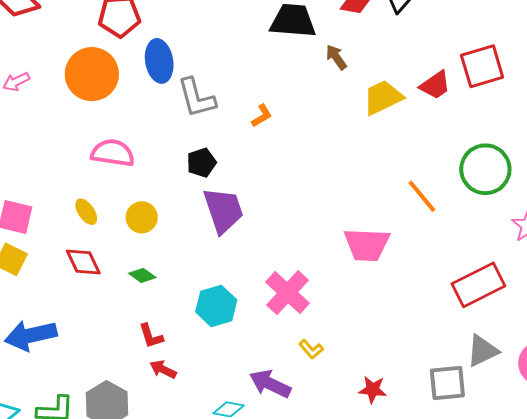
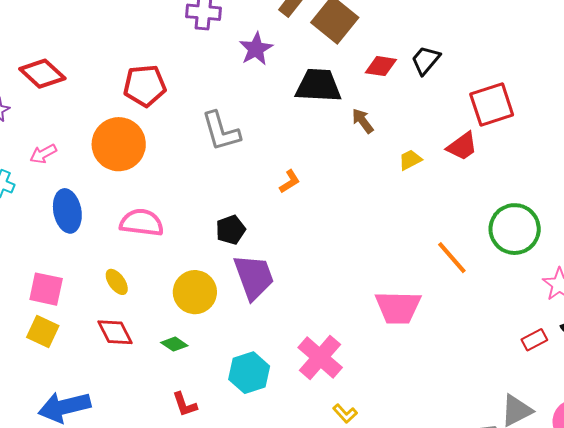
blue ellipse: (159, 61) -> (67, 211), moved
red square: (482, 66) -> (492, 105), moved
yellow trapezoid: (383, 97) -> (410, 160), size x0.6
gray L-shape: (196, 98) -> (221, 131), moved
yellow circle: (142, 217) -> (195, 292), moved, size x1.4
red rectangle: (478, 285) -> (534, 340), moved, size x0.5

